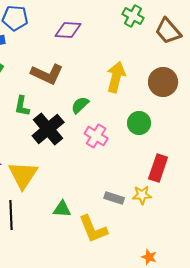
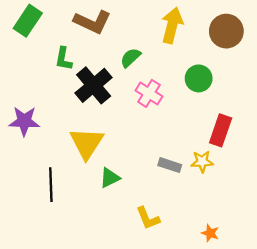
yellow triangle: (23, 175) -> (87, 143), moved
green triangle: (62, 209) -> (110, 178), turned -30
yellow L-shape: (93, 229) -> (148, 218), moved, size x0.7

